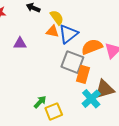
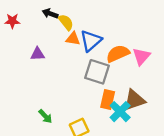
yellow semicircle: (57, 18) -> (66, 22), moved
orange rectangle: (83, 74) -> (108, 100), moved
green arrow: (40, 102) -> (45, 116), moved, turned 96

